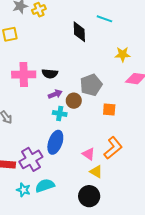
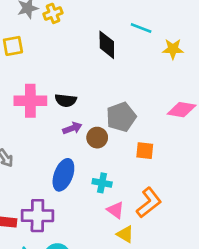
yellow star: (123, 54) -> (173, 49), moved
cyan cross: (60, 114) -> (102, 183), moved
blue ellipse: (55, 142) -> (63, 175), moved
purple cross: (31, 159) -> (37, 216), turned 30

